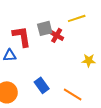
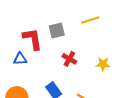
red cross: (57, 35) -> (69, 59), moved

